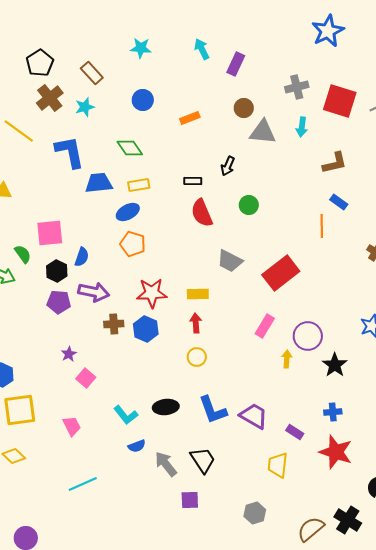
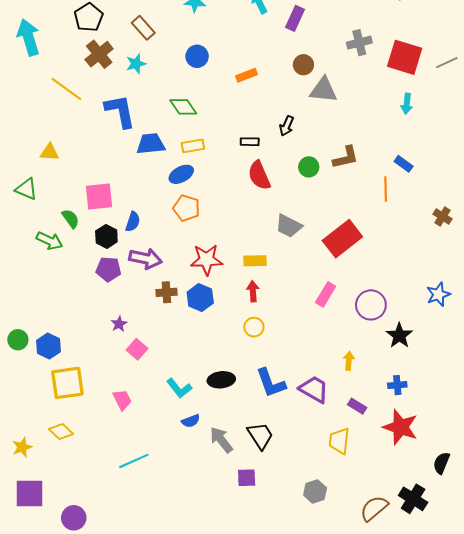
cyan arrow: (302, 127) -> (407, 104), moved
brown L-shape: (335, 163) -> (346, 157), moved
yellow arrow: (287, 359) -> (349, 361), moved

